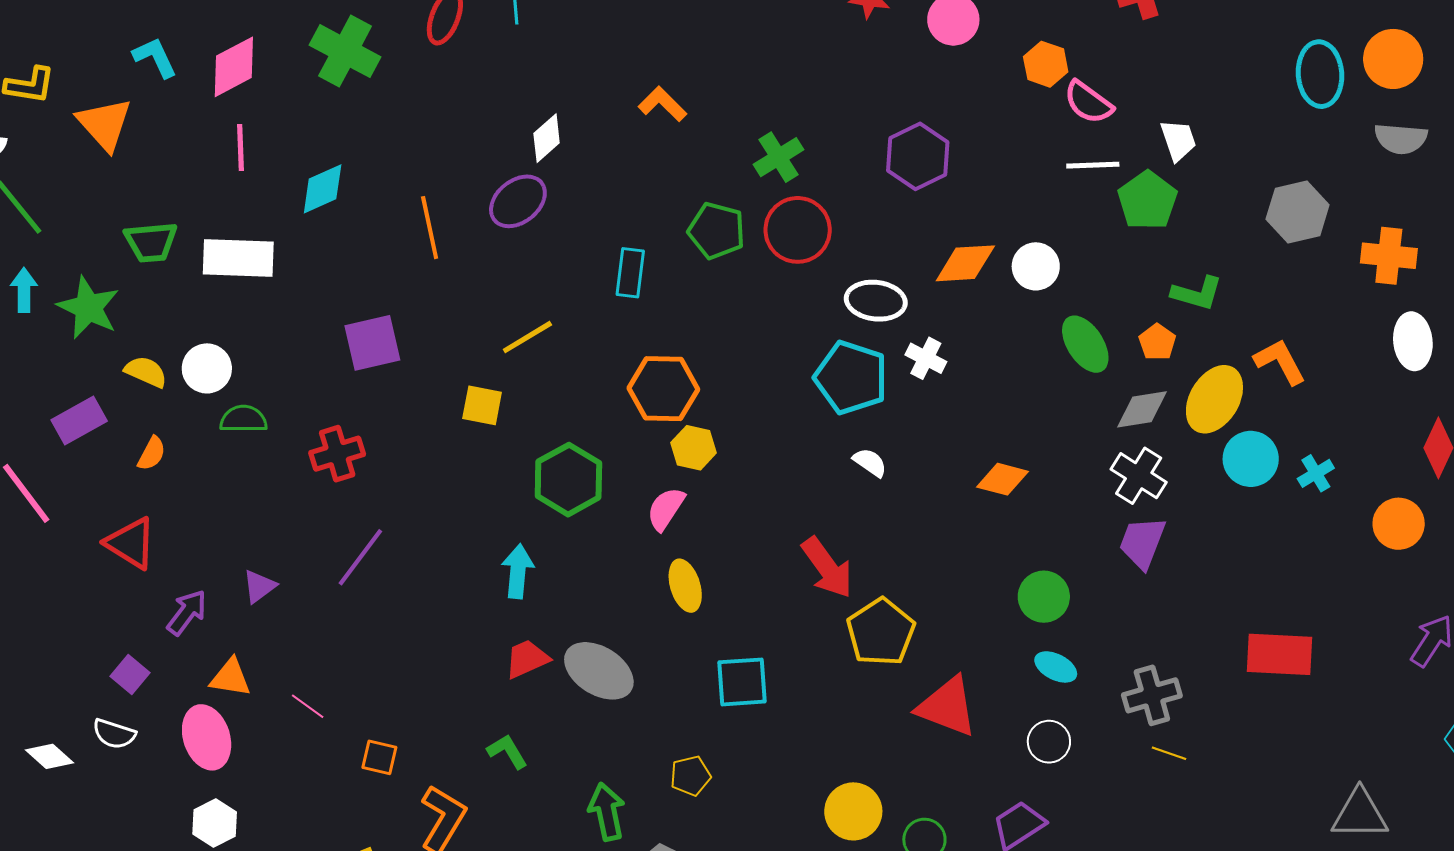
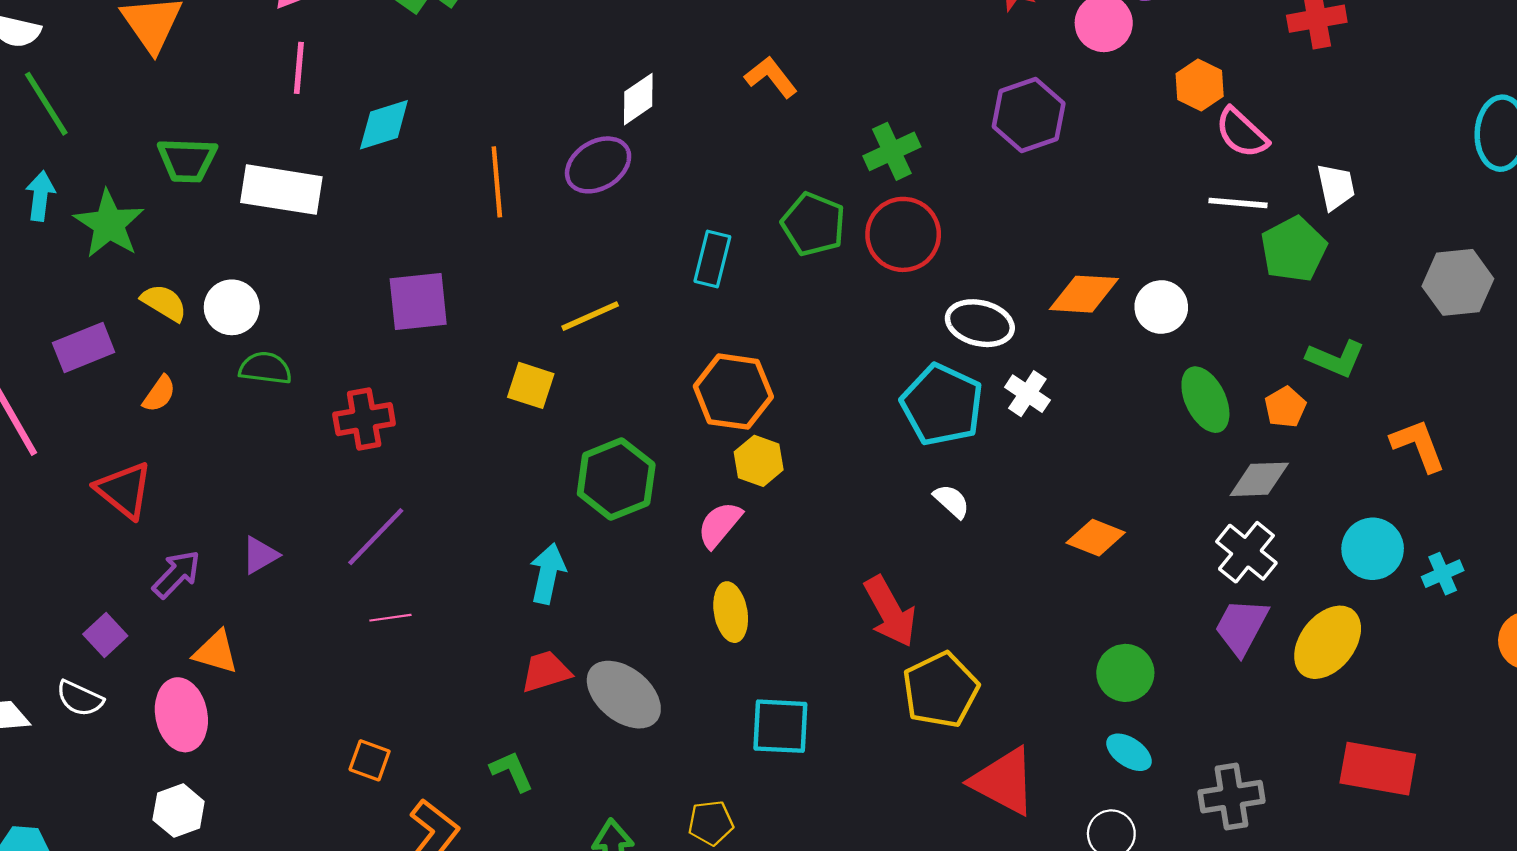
purple hexagon: (918, 156) -> (1029, 115), moved
yellow ellipse: (1214, 399) -> (1328, 642), moved
pink line: (308, 706) -> (390, 618), moved, turned -51

